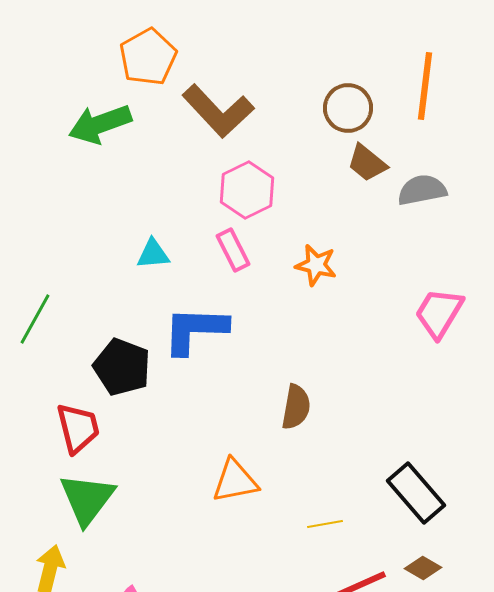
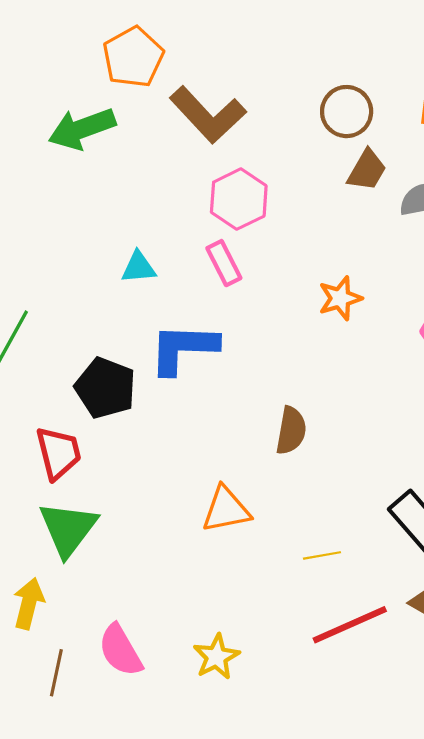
brown trapezoid: (367, 163) -> (367, 170), turned -99
orange star: (316, 265) -> (340, 298), moved, turned -30

